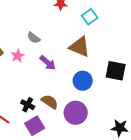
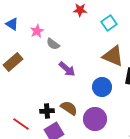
brown triangle: (80, 47) -> (113, 56), moved
pink star: (18, 56) -> (37, 31), moved
black cross: (28, 105) -> (47, 111), turned -32

